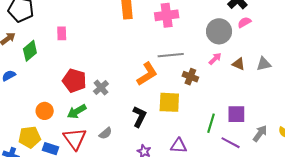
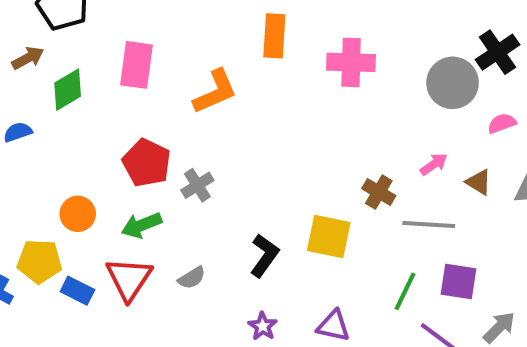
pink semicircle: (244, 22) -> (502, 123), moved
gray circle: (219, 31) -> (453, 83), moved
pink rectangle: (62, 33) -> (136, 65), size x1.6
gray line: (171, 55) -> (429, 225), moved
orange L-shape: (147, 74) -> (215, 92), moved

